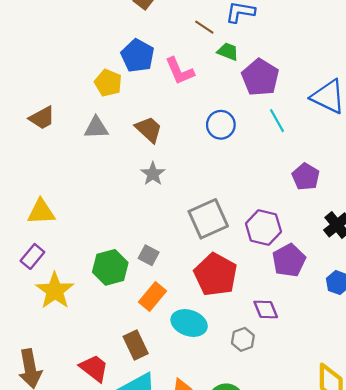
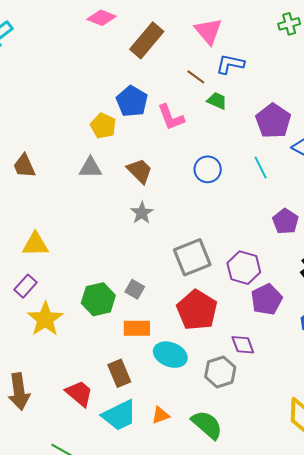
purple pentagon: (260, 77) -> (273, 121), moved
brown trapezoid: (42, 118) -> (24, 166), moved, turned 92
orange rectangle: (152, 297) -> (137, 328), turned 48
gray hexagon: (243, 339) -> (220, 372), size x1.4

